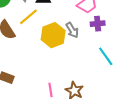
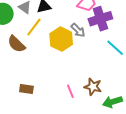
purple cross: (98, 24) -> (100, 19), size x1.6

